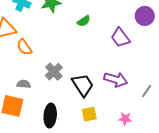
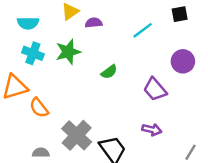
gray cross: (54, 72) -> (77, 135), size x1.4
purple arrow: (116, 80) -> (152, 130), moved, size x0.7

